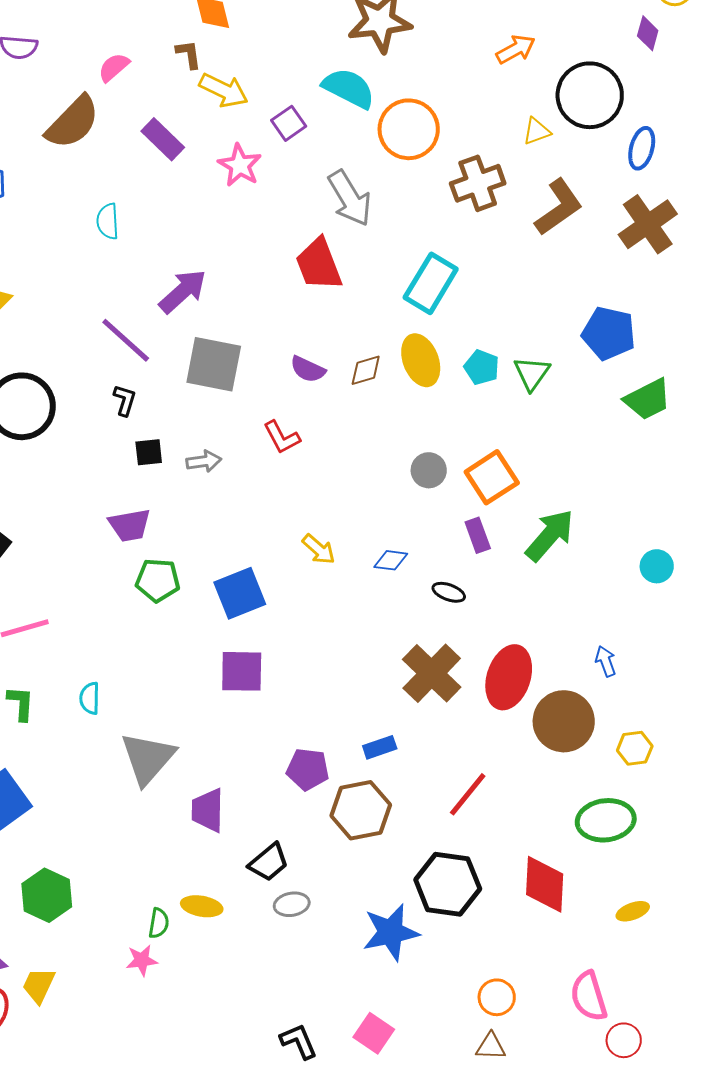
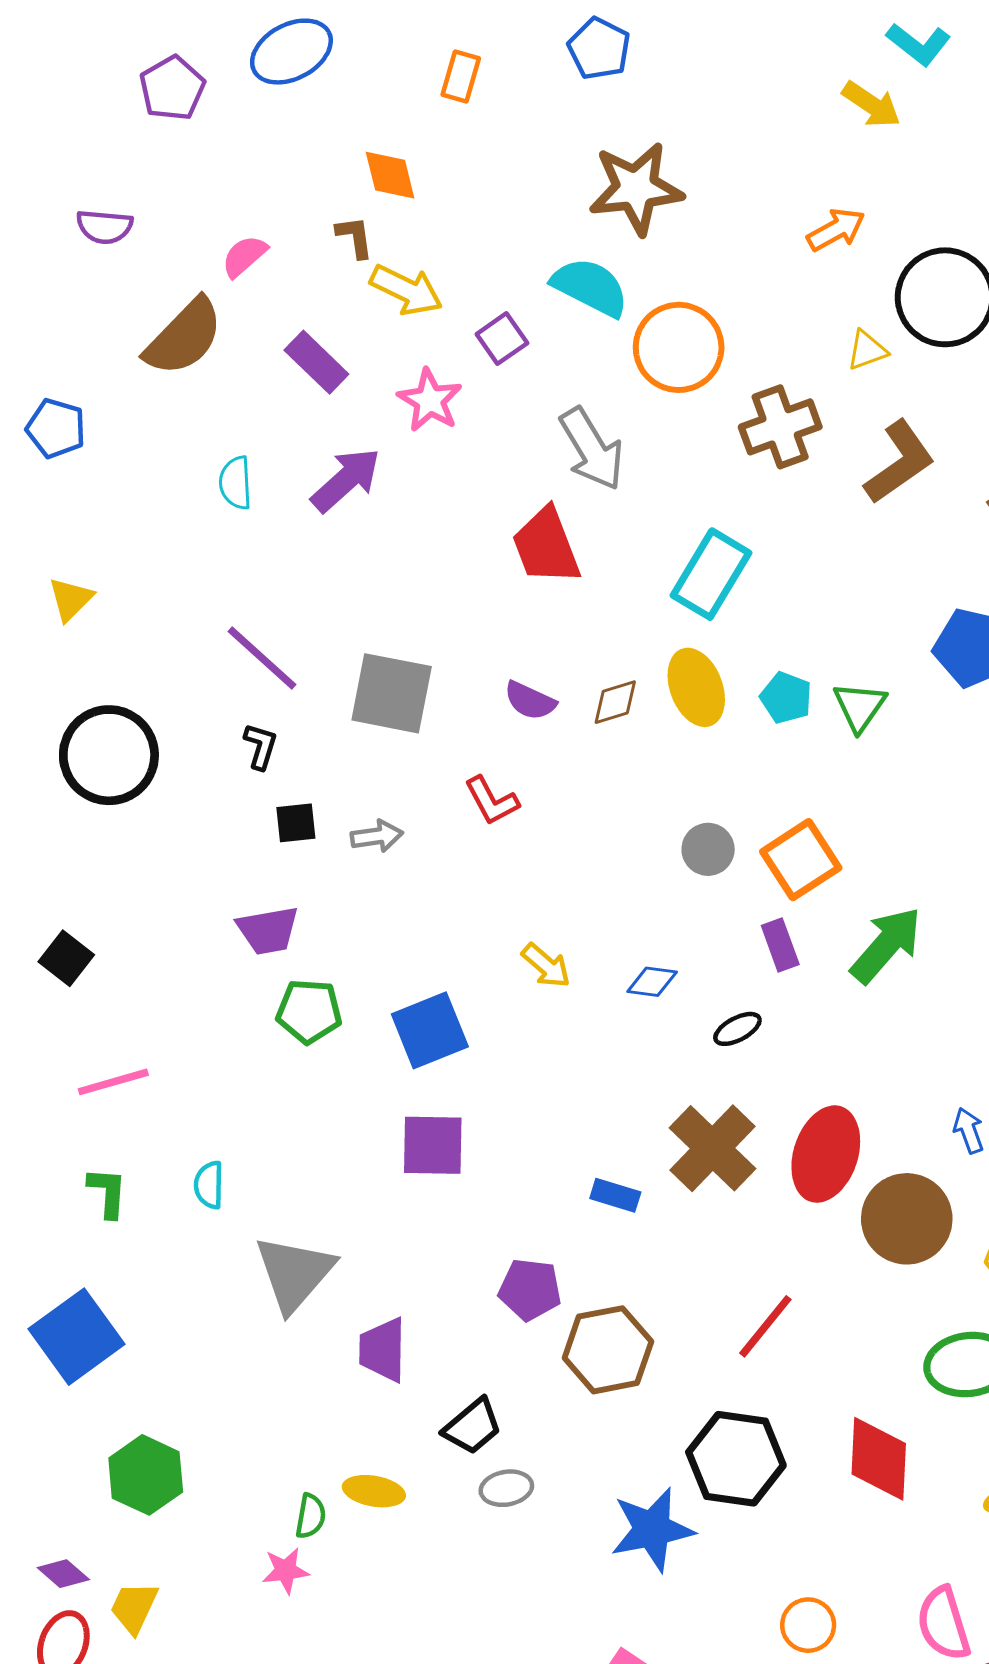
purple arrow: (183, 291) -> (346, 480), moved
black ellipse: (449, 592) -> (737, 1029), turned -48
blue rectangle: (380, 747) -> (615, 1195), moved, turned 36

